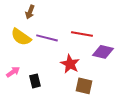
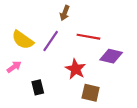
brown arrow: (30, 12) -> (65, 13), moved
purple line: (47, 38) -> (51, 41), turned -70
pink arrow: (13, 72) -> (14, 67), moved

